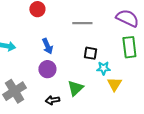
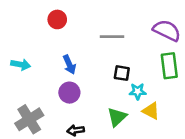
yellow triangle: (114, 84) -> (151, 111), turned -35
green triangle: (75, 88) -> (117, 117), moved

